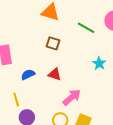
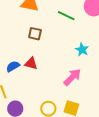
red triangle: (55, 74) -> (31, 63), moved
pink arrow: (72, 97) -> (72, 77), moved

